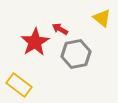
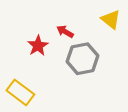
red star: (35, 42) -> (38, 46), size x0.7

